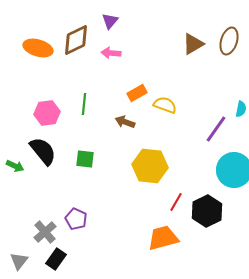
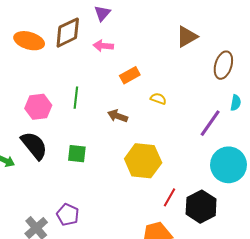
brown ellipse: (229, 41) -> (223, 65), moved
orange rectangle: (137, 93) -> (130, 75), moved
yellow semicircle: (165, 105) -> (158, 99), size x0.7

